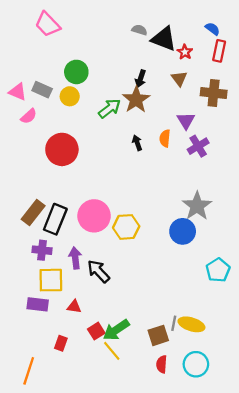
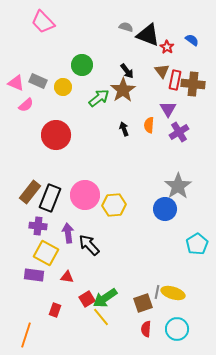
blue semicircle: (212, 29) -> (192, 40), moved
red rectangle: (219, 51) -> (175, 80), moved
green circle: (76, 72) -> (82, 65), moved
black arrow: (141, 79) -> (127, 71), turned -56
yellow square: (51, 280) -> (46, 253), turned 30

